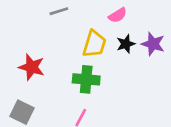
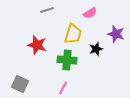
black star: (126, 44) -> (96, 49), moved
red star: (32, 67) -> (37, 45), moved

